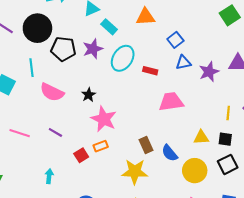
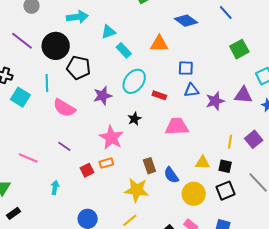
blue square: (175, 40) -> (186, 68), turned 35
purple star: (93, 49) -> (103, 96), moved
black star: (89, 95) -> (134, 119), moved
pink line: (20, 133) -> (28, 158), moved

